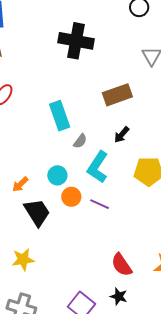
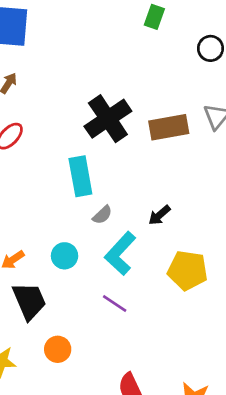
black cross: (76, 41) -> (108, 119), moved, turned 36
brown rectangle: (117, 95) -> (169, 127), moved
orange circle: (71, 197) -> (58, 349), moved

